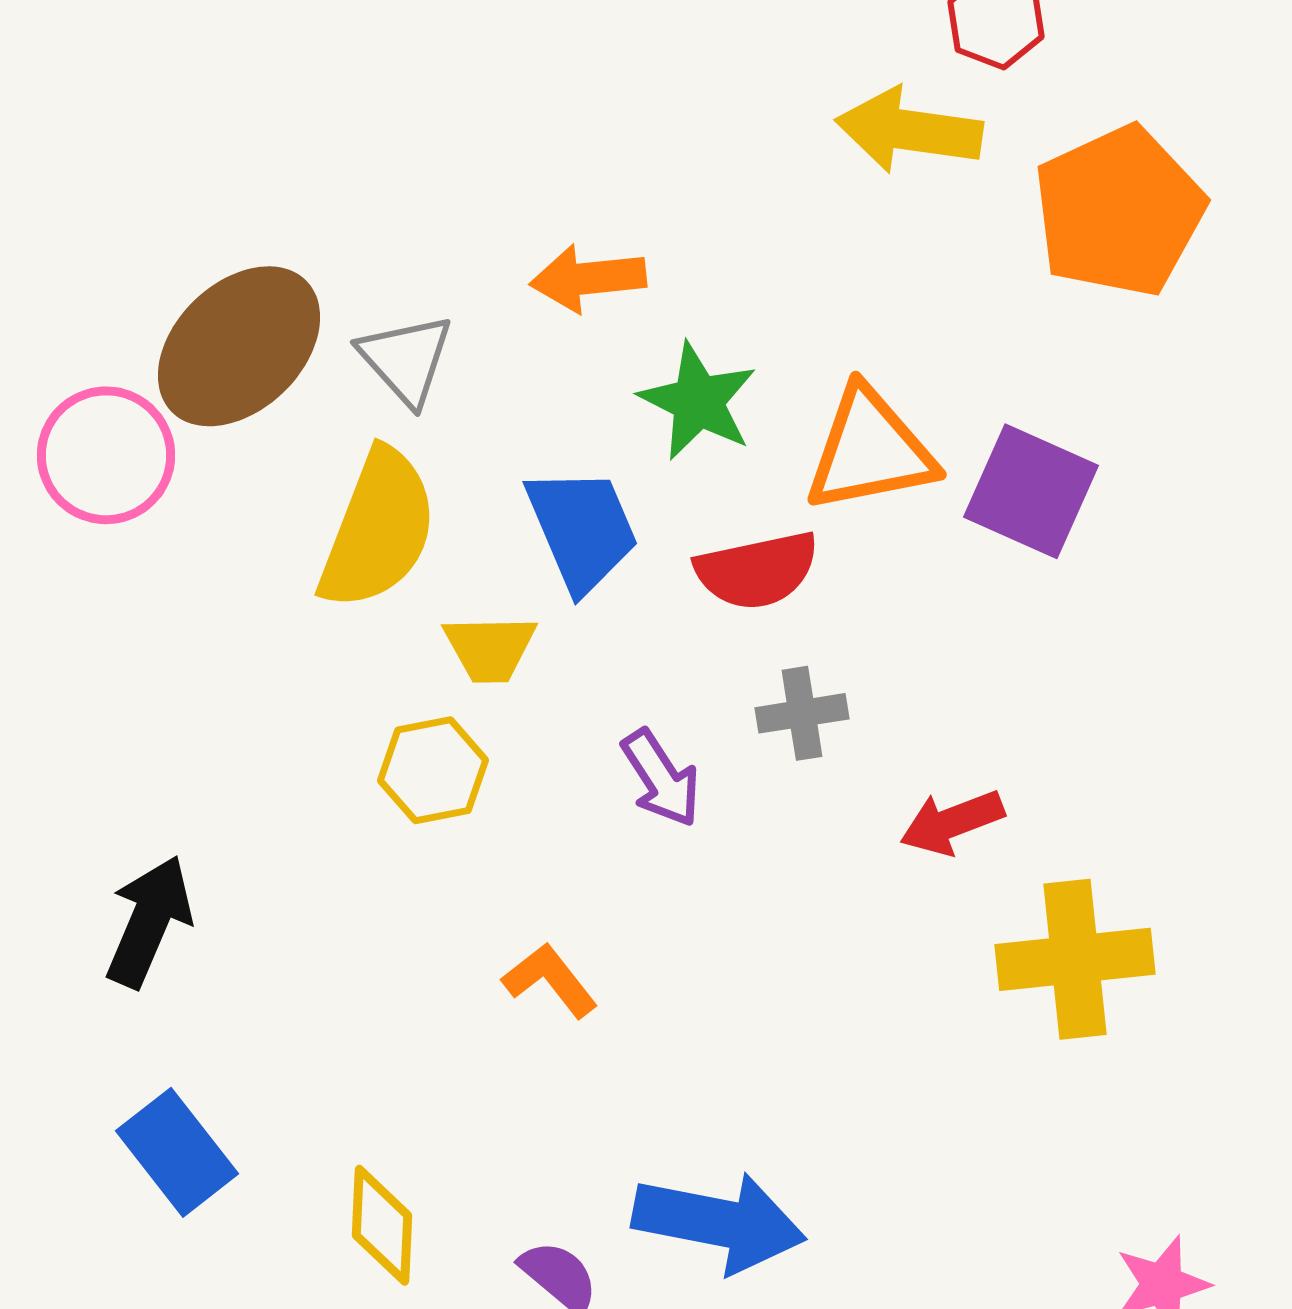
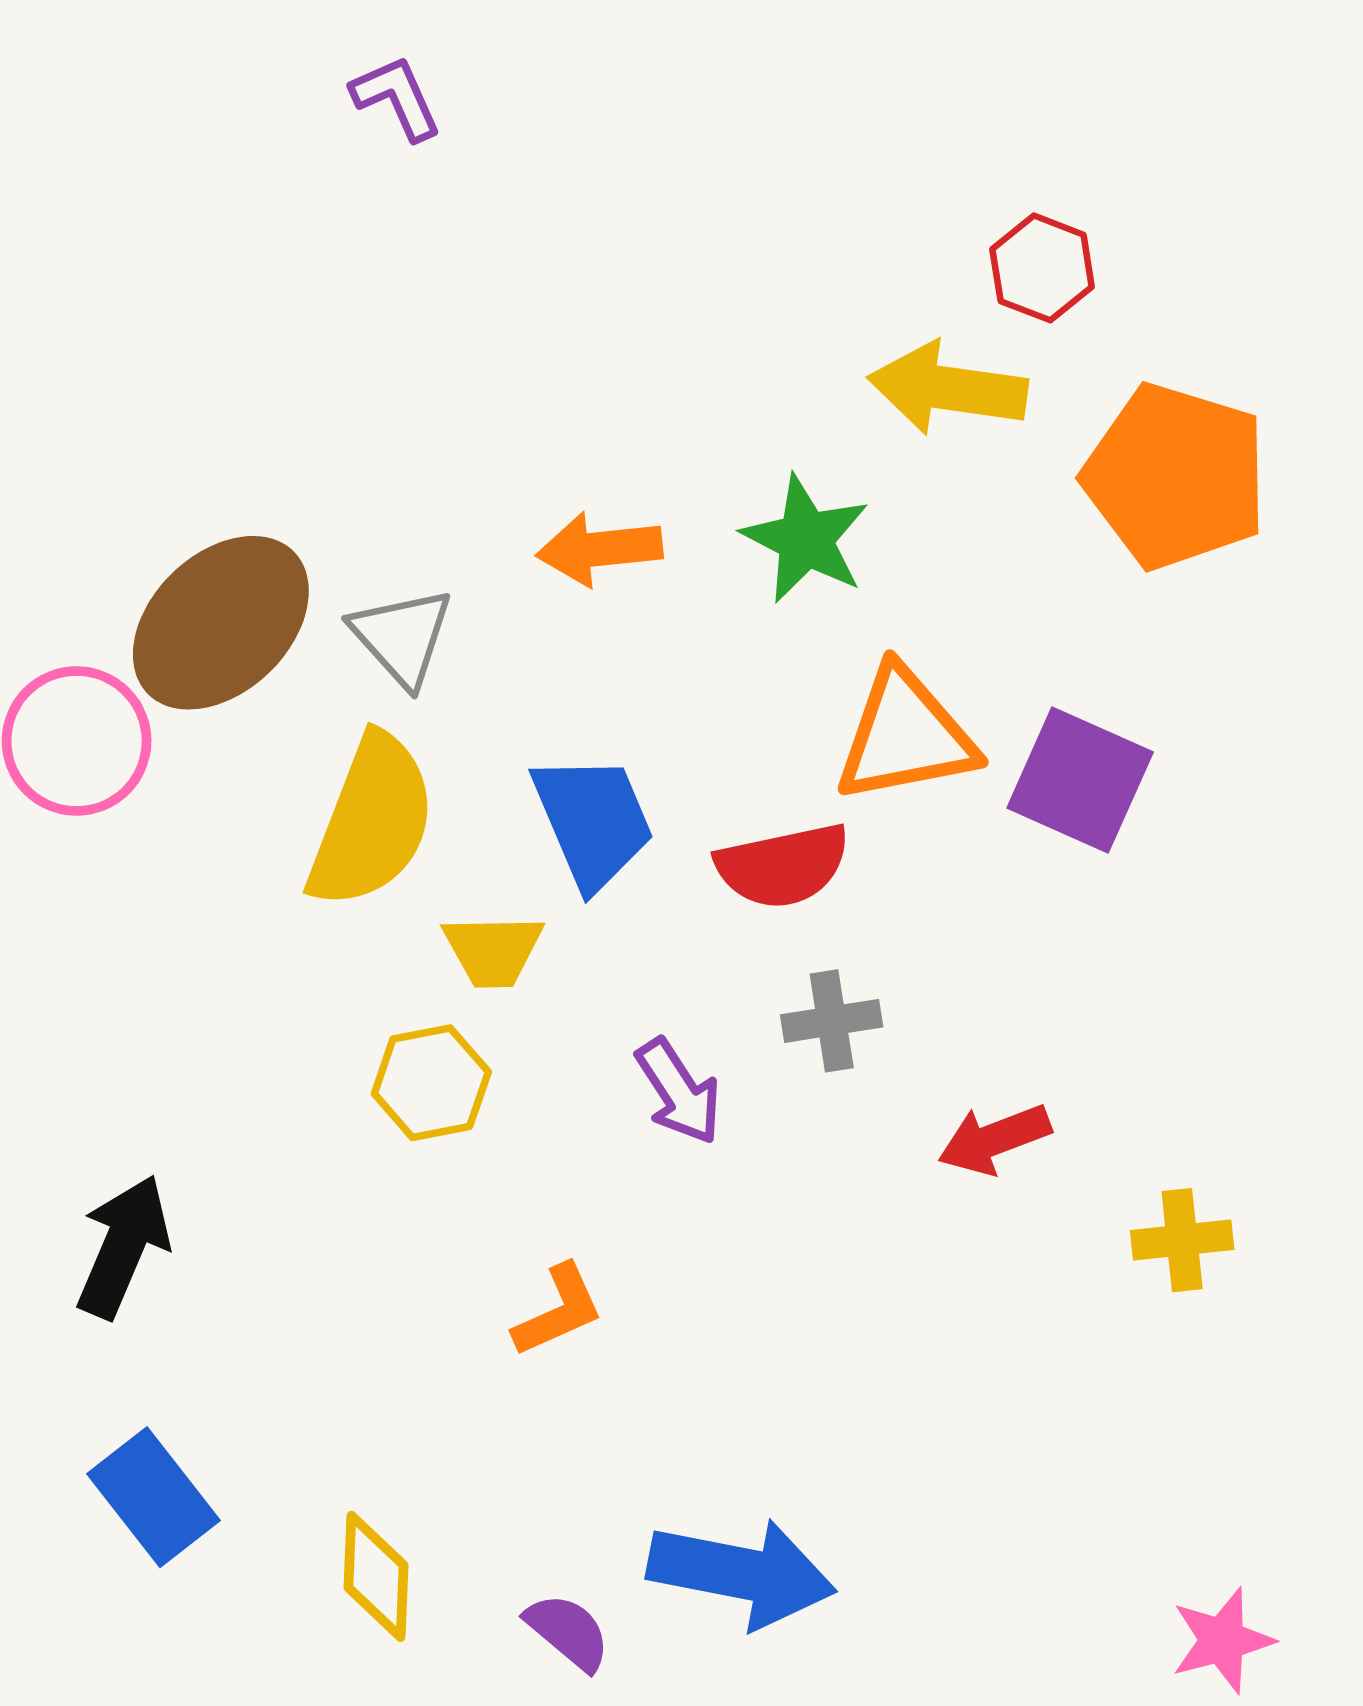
orange pentagon: (1119, 211) -> (1176, 476), turned -30
green star: (698, 401) -> (806, 539), moved
yellow cross: (1075, 959) -> (1182, 1240), moved, size x0.6
orange L-shape: (550, 980) -> (558, 1311), turned 104

